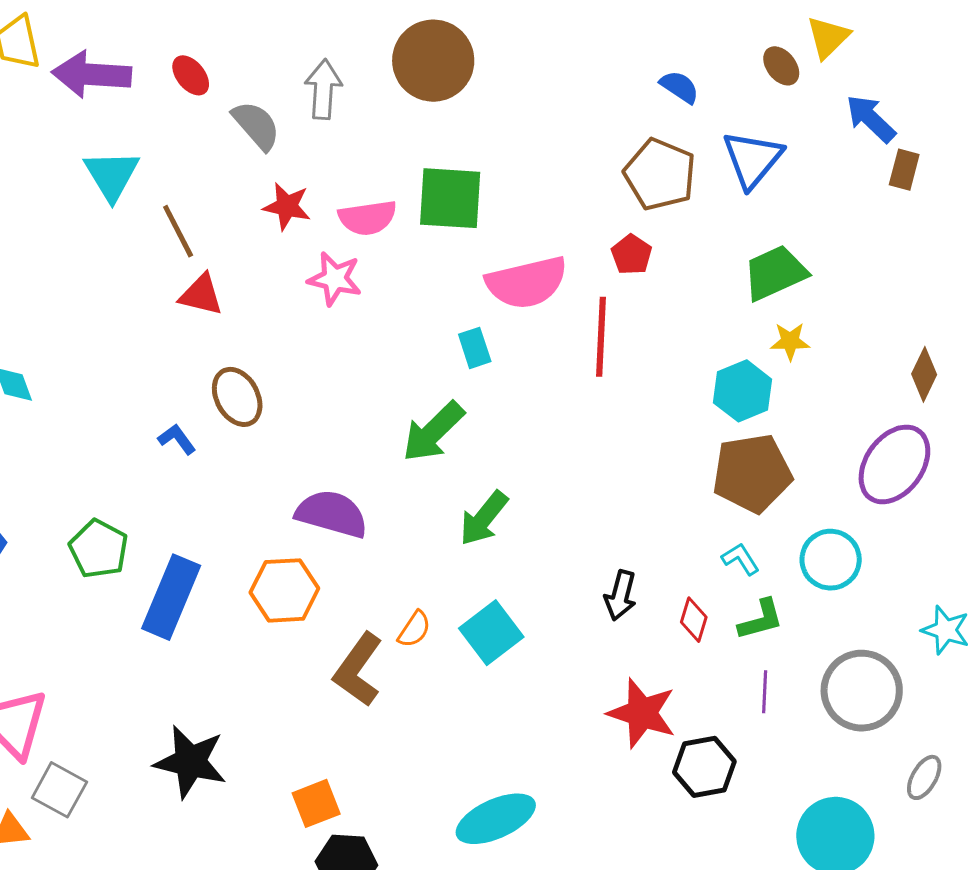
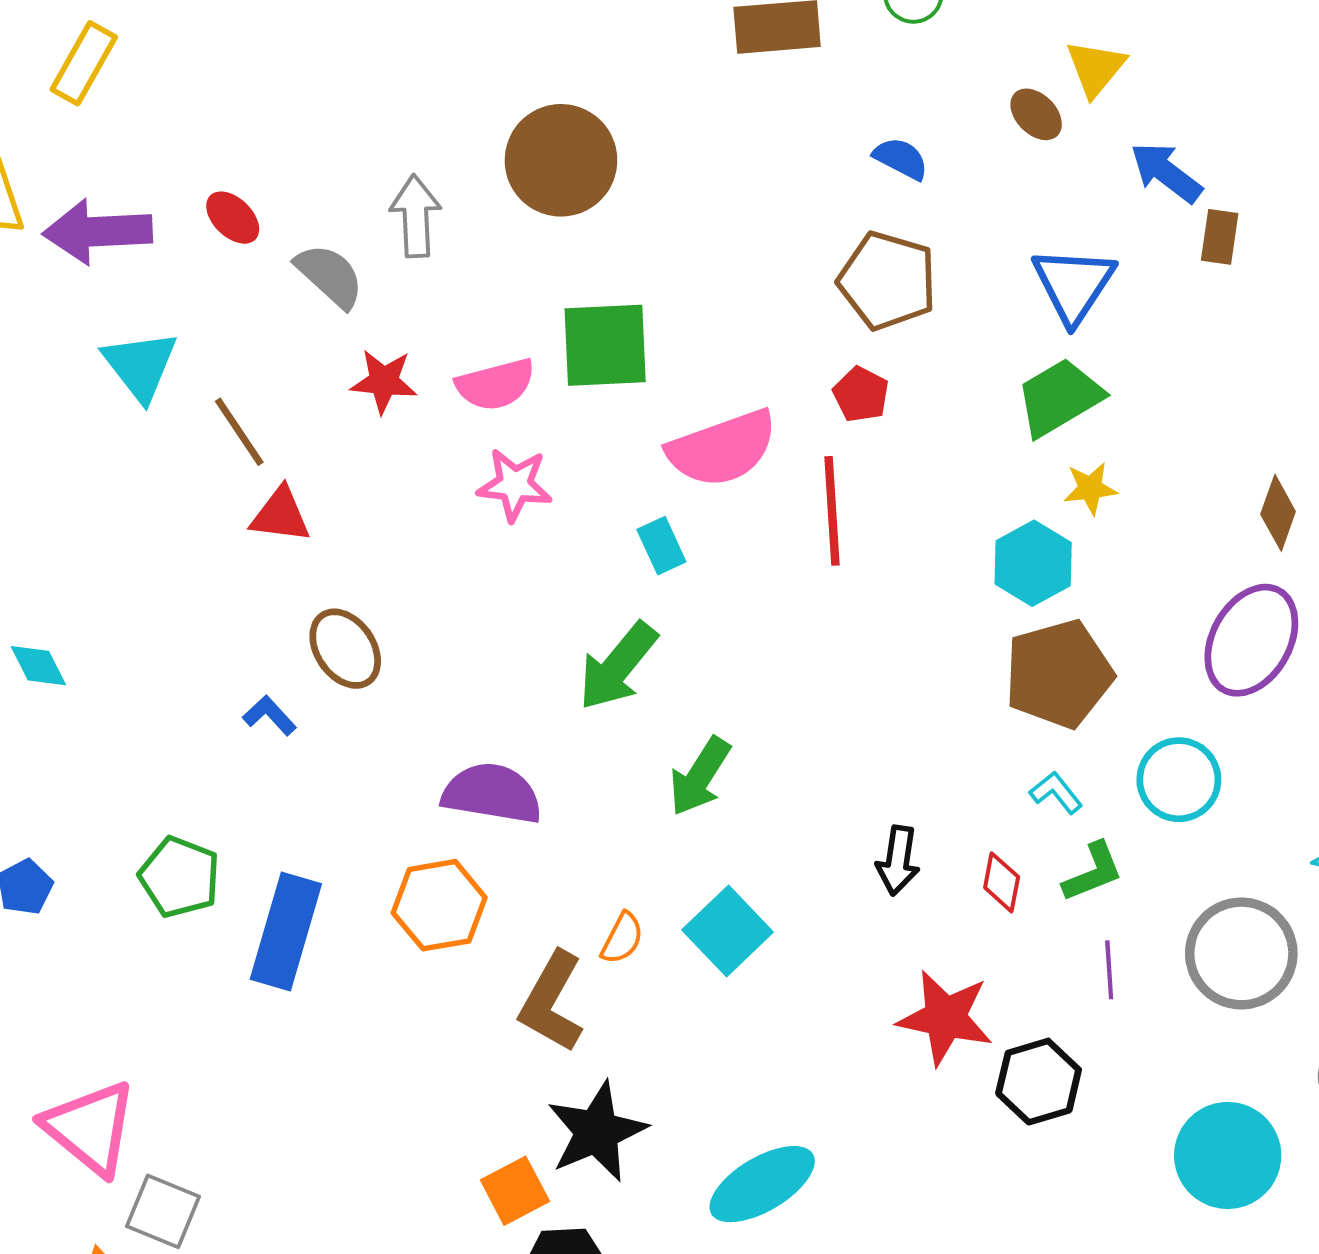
blue triangle: (752, 159) -> (1074, 285), moved
pink star: (335, 279) -> (515, 485), moved
black star: (190, 762) -> (597, 1132), moved, turned -30

